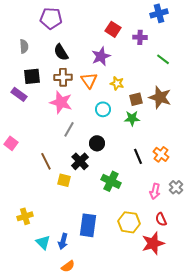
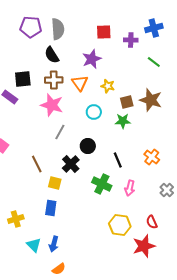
blue cross: (159, 13) -> (154, 28), moved
purple pentagon: (51, 18) -> (31, 27), moved
red square: (113, 29) -> (104, 32), turned -35
gray semicircle: (24, 46) -> (58, 29), moved, size x1.5
black line: (138, 156) -> (118, 160), moved
pink arrow: (155, 191) -> (130, 188), moved
blue rectangle: (88, 225) -> (51, 208), moved, size x0.7

